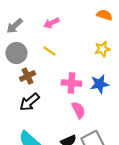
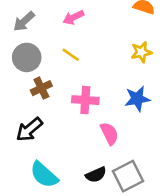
pink cross: (71, 83) -> (85, 100), moved
black arrow: (29, 102) -> (29, 129), moved

